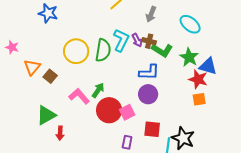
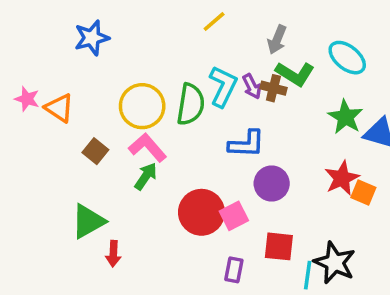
blue star: (48, 13) -> (92, 38), turned -30
green L-shape: (162, 50) -> (295, 74), moved
orange triangle: (32, 67) -> (59, 108), moved, turned -36
blue L-shape: (149, 72) -> (246, 144), moved
red star: (198, 79) -> (342, 178), moved, turned 30
green arrow: (98, 90) -> (146, 176), moved
pink L-shape: (79, 96) -> (148, 148), moved
orange square: (199, 99) -> (363, 192), turned 32

